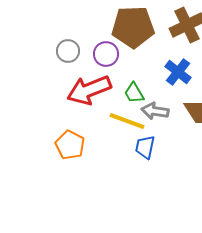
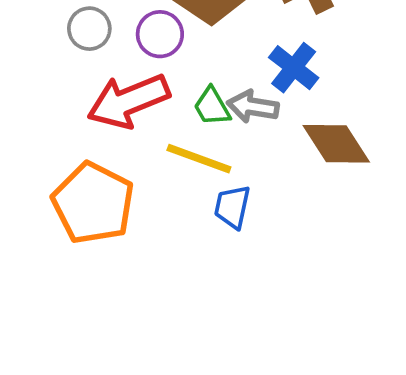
gray arrow: (155, 111) -> (253, 107), moved
orange pentagon: (70, 145) -> (93, 203), size x1.5

